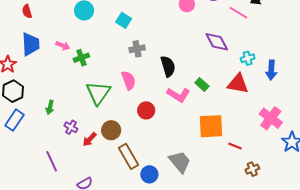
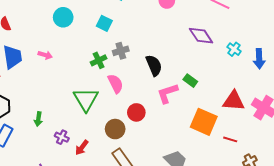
green cross: (81, 58) -> (99, 60), moved
cyan cross: (248, 58) -> (234, 49), turned -32
red triangle: (238, 84) -> (234, 101), moved
pink L-shape: (178, 95) -> (167, 93), turned 135
orange square: (211, 126) -> (204, 122), turned 32
brown circle: (111, 130) -> (115, 129), moved

